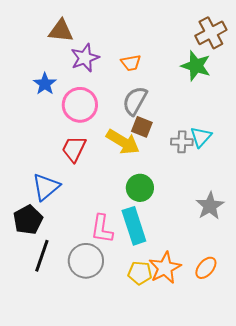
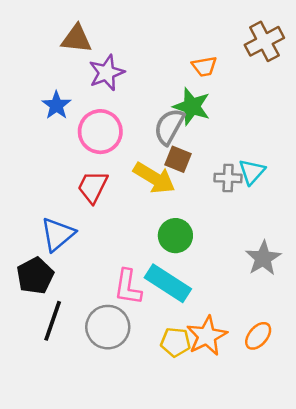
orange trapezoid: (131, 63) -> (204, 66), moved
green star: (196, 66) -> (192, 107), moved
cyan rectangle: (134, 226) -> (168, 283), turned -39

